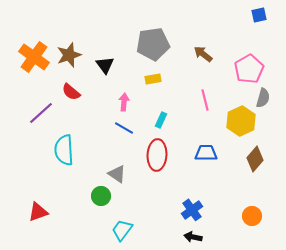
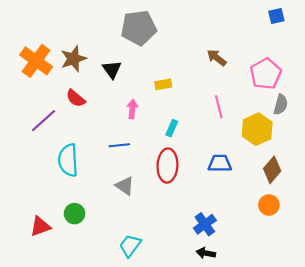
gray pentagon: (153, 44) -> (139, 28), moved
blue line: (124, 128) -> (119, 145), moved, turned -36
green circle: (101, 196) -> (75, 214), moved
orange circle: (252, 216) -> (269, 205), moved

